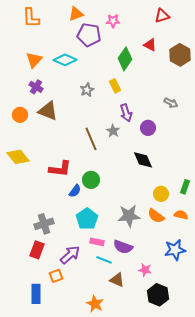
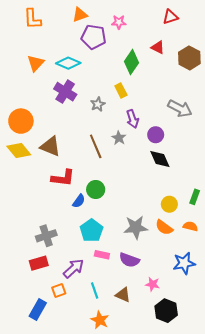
purple cross: (36, 87) -> (65, 92), moved, size x1.5
gray star: (87, 90) -> (98, 104), moved
gray arrow: (171, 103) -> (180, 108), size x1.6
brown triangle: (48, 111) -> (50, 146), moved
orange circle: (20, 115) -> (21, 121), size x1.5
yellow diamond: (18, 157) -> (19, 151), moved
black diamond: (143, 160) -> (160, 159), moved
red rectangle: (37, 250) -> (39, 263), turned 54
cyan line: (104, 260) -> (95, 291), moved, turned 49
blue rectangle: (36, 294) -> (38, 309), turned 30

